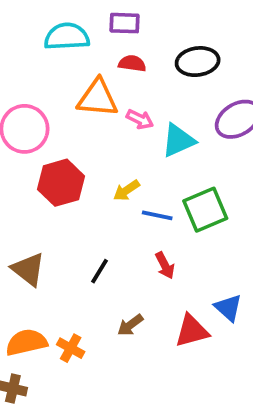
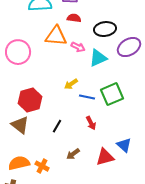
black ellipse: (198, 62) -> (105, 29), moved
red hexagon: (61, 183) -> (30, 100), moved

